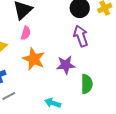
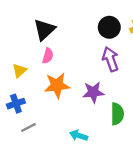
orange star: (34, 59) -> (57, 85), turned -30

